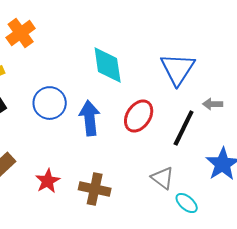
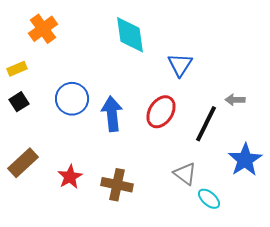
cyan diamond: (108, 65) -> (130, 35), moved
blue triangle: (178, 69) -> (180, 65), moved, size x0.7

